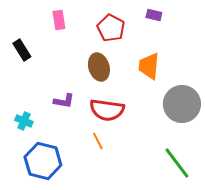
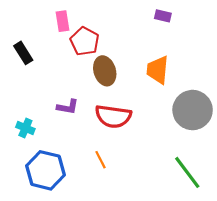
red pentagon: (111, 28) -> (85, 41), moved
orange line: (98, 141) -> (101, 160), moved

